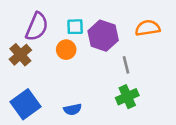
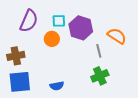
orange semicircle: (148, 28) -> (117, 36), moved, turned 42
brown cross: (20, 55) -> (16, 56), moved, turned 30
blue square: (25, 104) -> (20, 82), turned 30

